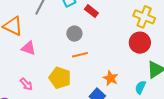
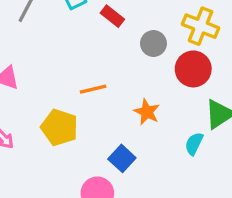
gray circle: (74, 34) -> (153, 43), moved
orange star: (111, 78) -> (147, 112), moved

